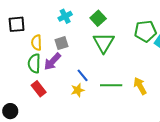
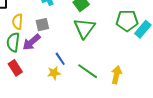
green line: (111, 85) -> (88, 71), turned 30
yellow arrow: (140, 86) -> (116, 75), turned 36

